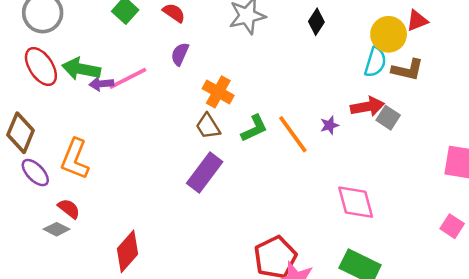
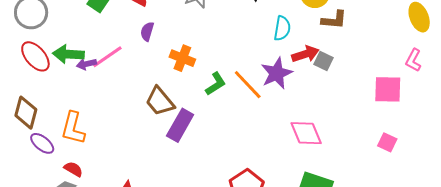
cyan semicircle: (375, 62) -> (282, 28), moved
purple star: (330, 125) -> (277, 73), size x2.0
brown trapezoid: (208, 126) -> (160, 101), moved, size x1.4

